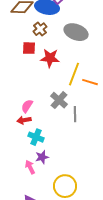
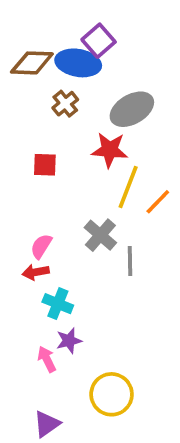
gray ellipse: (76, 32) -> (132, 109), turned -50
red square: (29, 48) -> (45, 165), moved
red star: (50, 58) -> (110, 150), moved
orange line: (90, 82) -> (158, 202), turned -63

